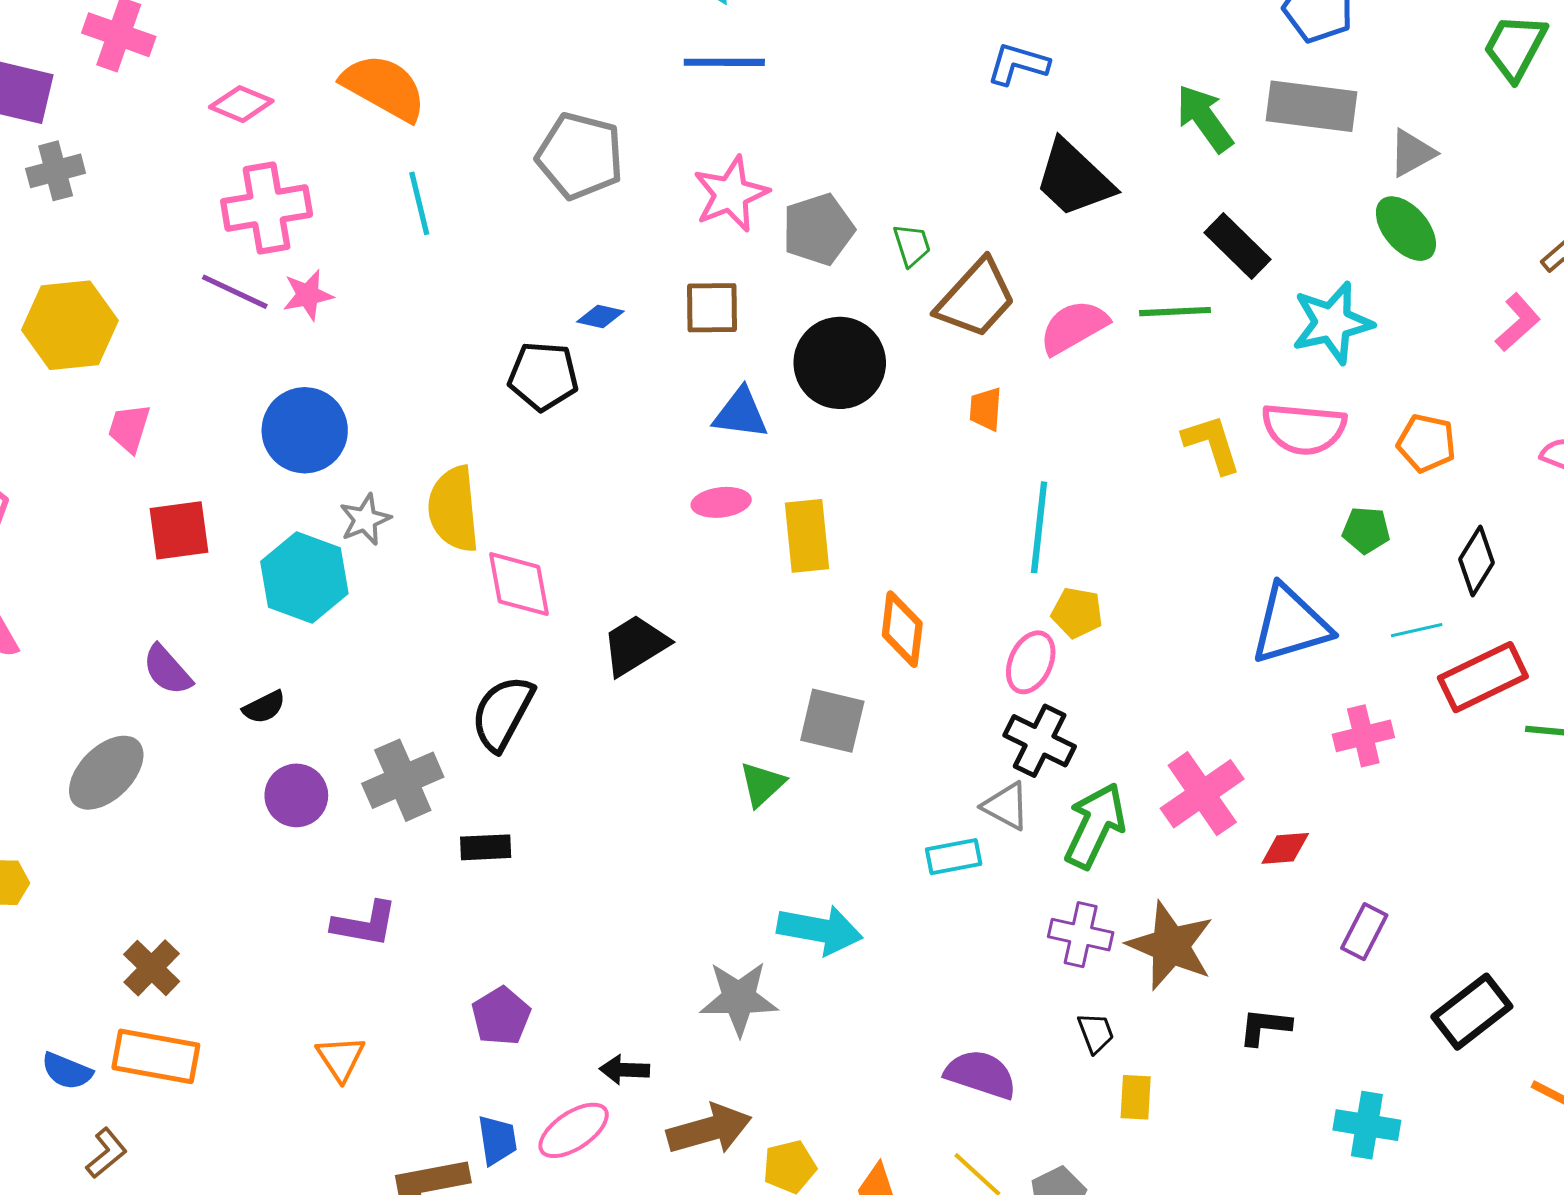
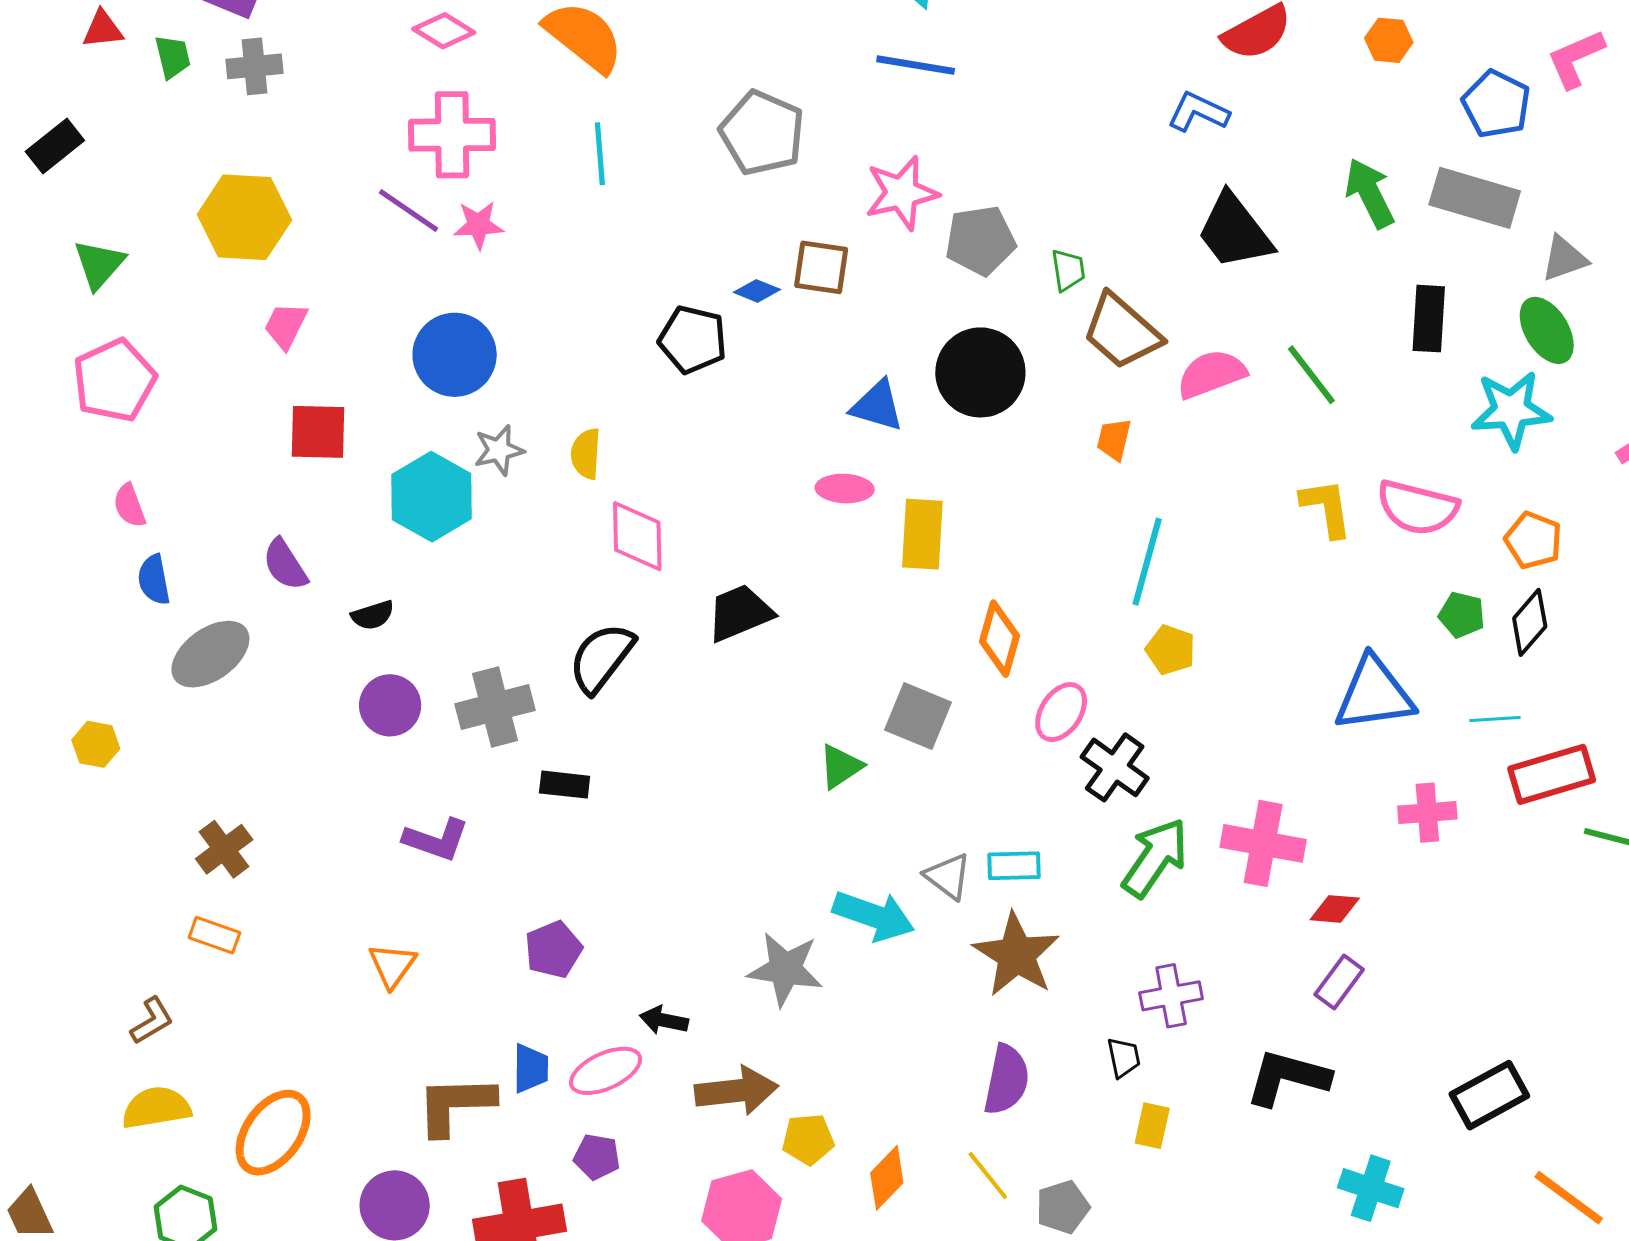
black rectangle: (1238, 246) -> (1429, 319), moved, turned 40
brown trapezoid: (976, 299) -> (1122, 331), turned 80
brown square: (712, 308) -> (821, 267), moved
green line: (1175, 312) -> (1311, 375), turned 46
cyan star: (1332, 323) -> (1511, 410), moved
yellow semicircle: (454, 509) -> (586, 454), size x0.6
black diamond: (1477, 561) -> (1530, 622), moved
pink ellipse: (1031, 662) -> (1061, 712), moved
pink cross: (1202, 794) -> (1263, 843), turned 36
gray triangle: (1006, 806) -> (948, 876), moved
purple rectangle: (1364, 932) -> (1339, 982), moved
purple cross: (1081, 935) -> (1171, 996), moved, turned -32
brown star: (1170, 946) -> (1016, 955), moved
black L-shape: (1265, 1027) -> (1288, 1078), size x1.6
orange rectangle: (156, 1056) -> (214, 935), size x0.6
blue semicircle: (67, 1071) -> (154, 580), moved, turned 48
purple semicircle: (981, 1074) -> (1006, 1080), turned 74

